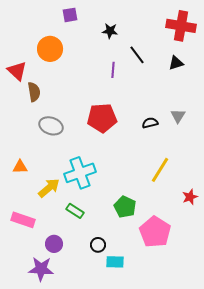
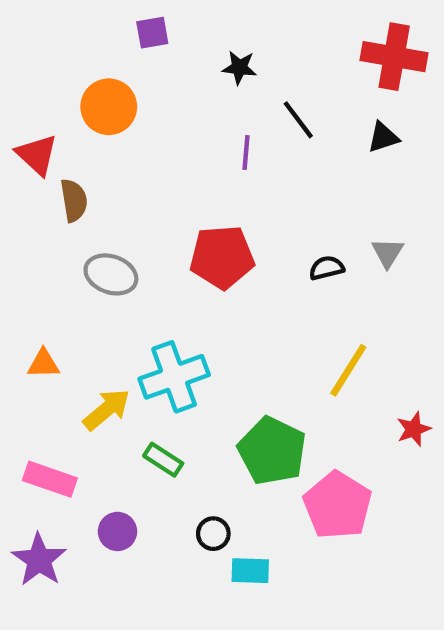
green pentagon: (125, 207) -> (272, 451), size x1.4
purple star: (41, 269) -> (39, 560), moved, turned 30

